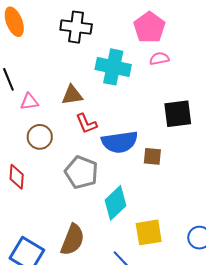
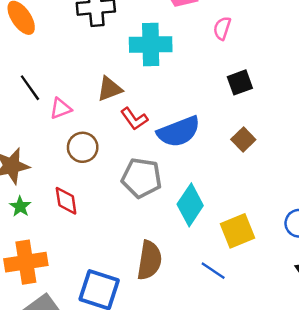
pink semicircle: (159, 59) -> (222, 28), moved, turned -48
black square: (178, 114) -> (240, 82), size x0.7
brown square: (152, 156) -> (243, 140), moved, turned -36

